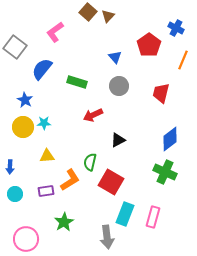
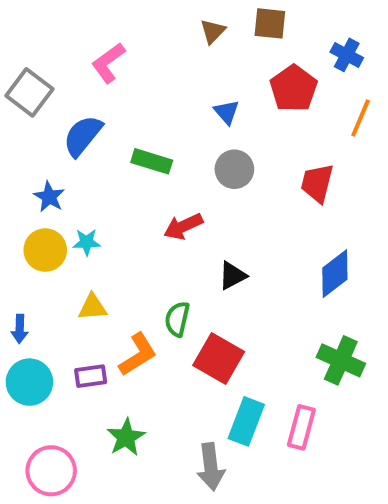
brown square: (88, 12) -> (270, 23), moved, turned -36
green cross: (165, 172) -> (341, 360), moved
cyan circle: (15, 194) -> (29, 382), size x1.5

